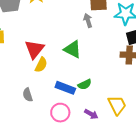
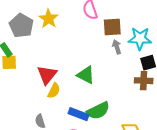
gray arrow: (88, 20) -> (117, 47), moved
green semicircle: (85, 84) -> (98, 111), size x1.6

